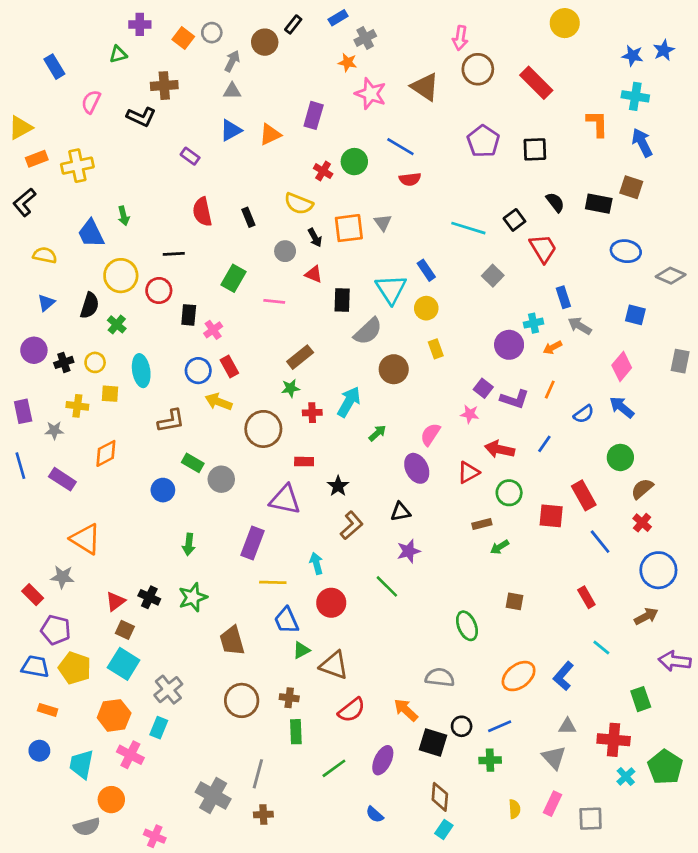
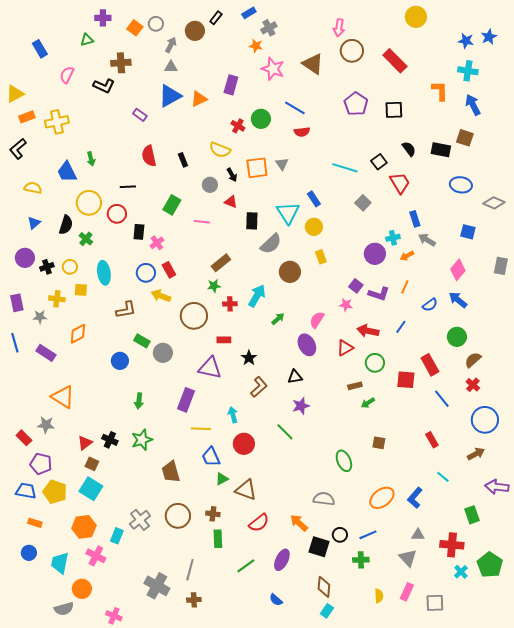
blue triangle: (231, 130) -> (170, 96), size x1.4
gray cross: (168, 690) -> (140, 520), moved

